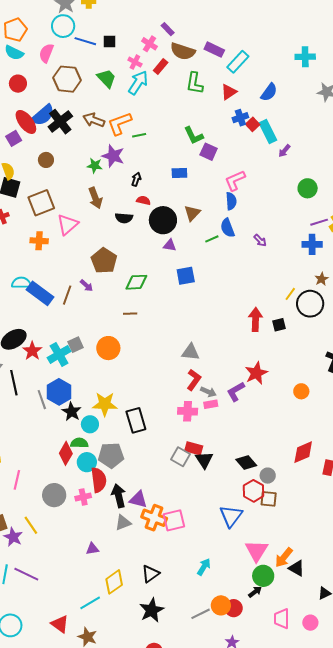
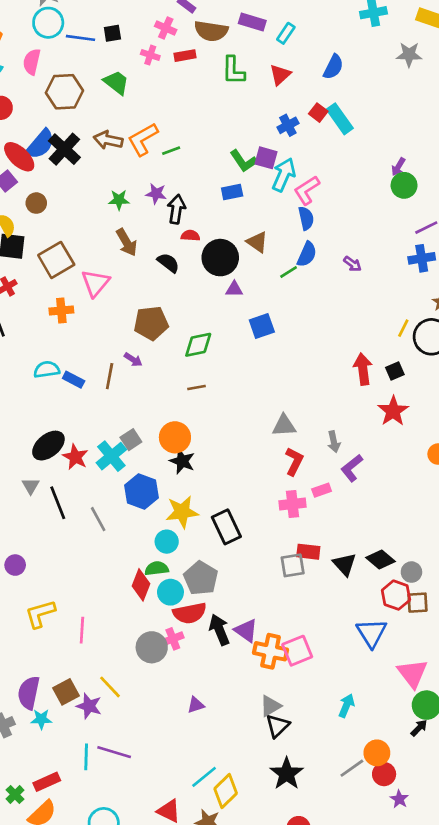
cyan rectangle: (238, 62) -> (286, 33), size x0.7
red rectangle: (161, 66) -> (185, 56), turned 49
cyan arrow: (138, 83) -> (284, 175), moved
blue cross: (240, 118) -> (288, 125), moved
green L-shape: (194, 136) -> (243, 161), moved
purple arrow: (284, 151) -> (398, 167), moved
purple star: (113, 156) -> (156, 194), moved, size x0.7
brown circle: (46, 160) -> (36, 203), moved
black arrow: (136, 179) -> (176, 209), size x1.5
brown triangle: (192, 213) -> (257, 242), turned -30
black semicircle: (124, 218) -> (168, 263), turned -138
blue semicircle: (228, 228) -> (307, 254), turned -126
brown pentagon: (104, 261) -> (151, 323), turned -30
blue rectangle: (40, 293) -> (74, 380), size x0.6
red star: (256, 373) -> (393, 411), moved
blue hexagon: (59, 392) -> (142, 491), moved
gray arrow: (208, 392) -> (334, 442), moved, turned 63
black star: (71, 412) -> (182, 461), moved
gray pentagon: (111, 455) -> (201, 578), turned -30
gray square: (180, 457) -> (293, 565), turned -30
black triangle: (204, 460) -> (345, 564), moved
red semicircle: (99, 480) -> (190, 613), turned 95
gray circle: (54, 495) -> (152, 647), moved
purple triangle: (138, 499) -> (246, 630), turned 30
gray triangle: (123, 523) -> (270, 706), moved
yellow diamond: (114, 582) -> (226, 791), moved
red circle: (234, 608) -> (384, 774), moved

